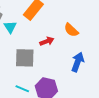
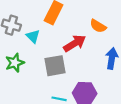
red arrow: (47, 41) -> (75, 43), size x1.5

